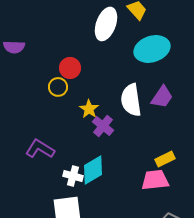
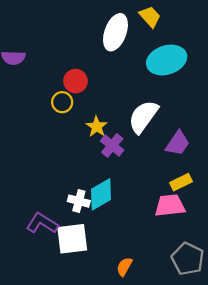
purple trapezoid: (162, 97) -> (178, 143), moved
white semicircle: (131, 100) -> (143, 117), turned 44
purple L-shape: (40, 149) -> (42, 223), moved

